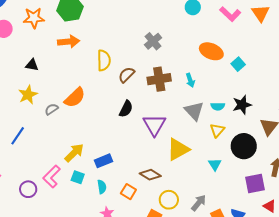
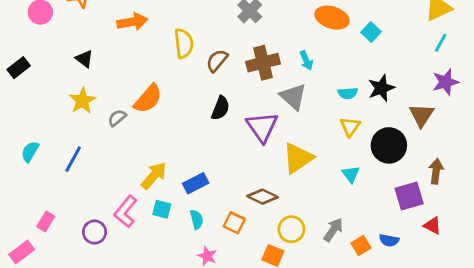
black triangle: (32, 65) -> (84, 59), turned 32
gray triangle: (194, 111) -> (293, 97), moved

